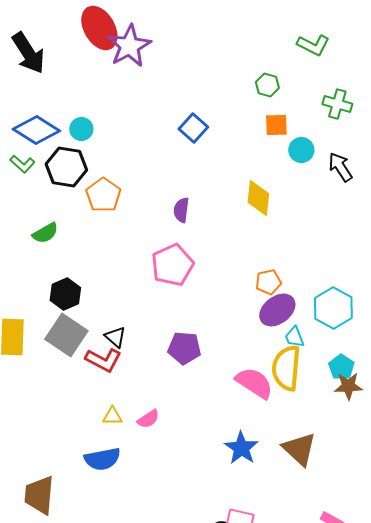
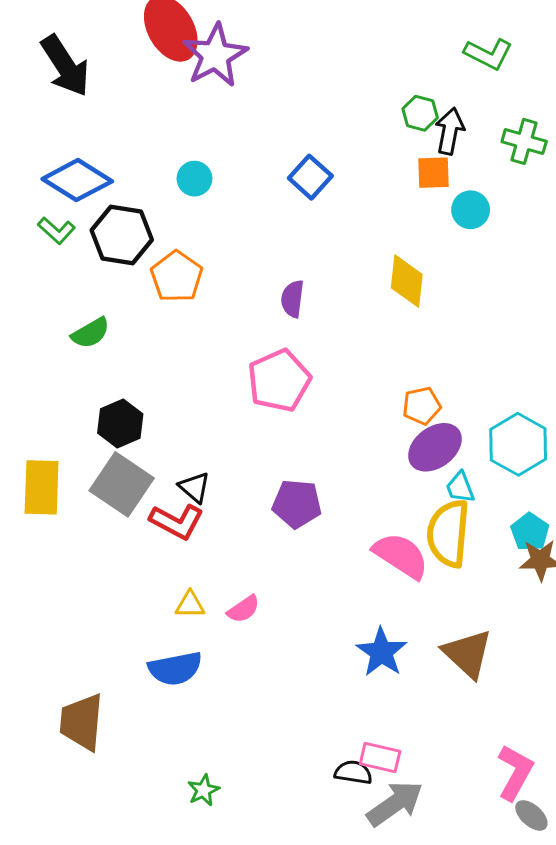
cyan circle: (81, 129) -> (194, 179), moved
black arrow: (340, 167) -> (450, 131), moved, turned 44

